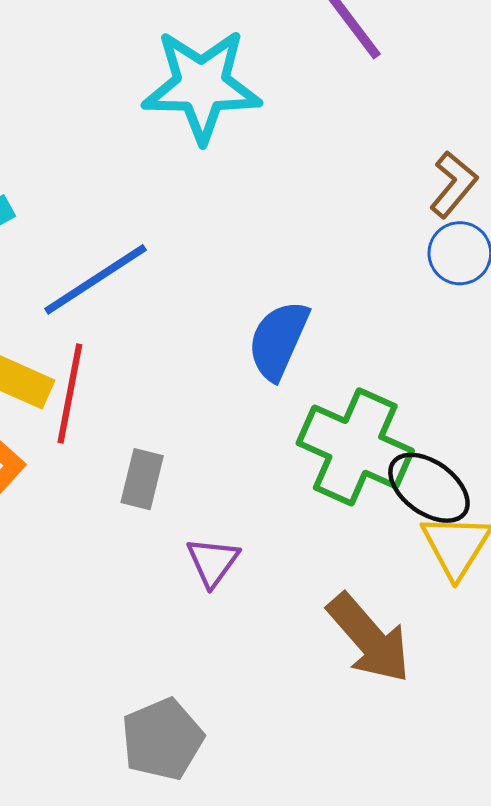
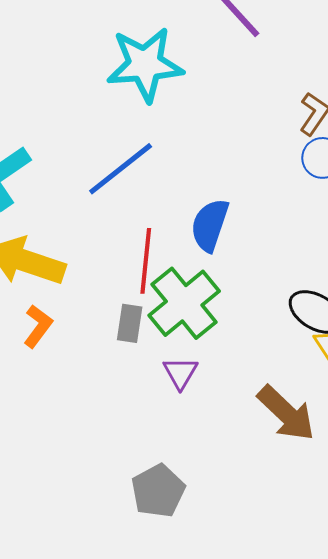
blue line: (96, 279) -> (121, 169), moved
red line: (70, 393) -> (146, 261), moved
green cross: (355, 447) -> (184, 303), moved, turned 32

